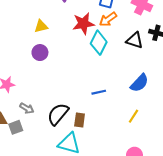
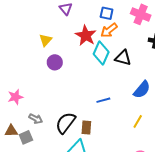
red star: (83, 24) -> (86, 35), turned -30
yellow triangle: (41, 26) -> (46, 40), turned -32
black triangle: (135, 40) -> (123, 58), moved
purple circle: (40, 53) -> (55, 62), moved

